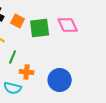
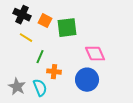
pink diamond: (68, 25) -> (95, 54), moved
cyan semicircle: (13, 88) -> (40, 88), turned -126

